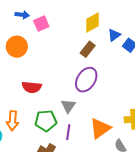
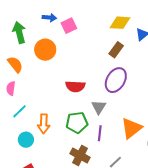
yellow diamond: (92, 22) -> (120, 23), turned 35
red semicircle: (32, 87) -> (75, 86), moved

